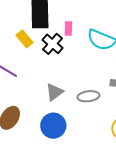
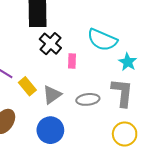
pink rectangle: (68, 28) -> (72, 61), moved
yellow rectangle: (24, 39) -> (27, 86), moved

